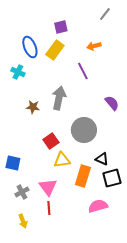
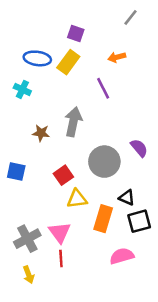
purple square: (61, 27) -> (76, 34), turned 32
blue ellipse: (30, 47) -> (37, 58), turned -60
purple semicircle: (112, 103) -> (139, 148), moved
blue square: (13, 163) -> (16, 172), moved
gray cross: (22, 192) -> (27, 239), size x1.5

